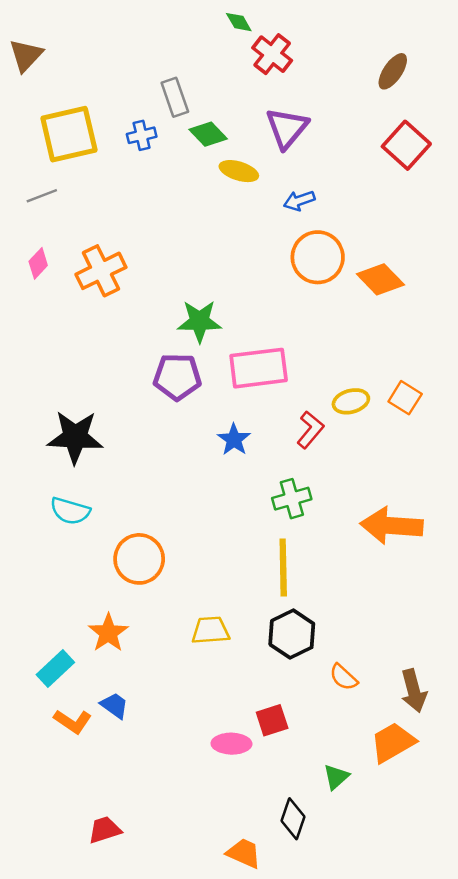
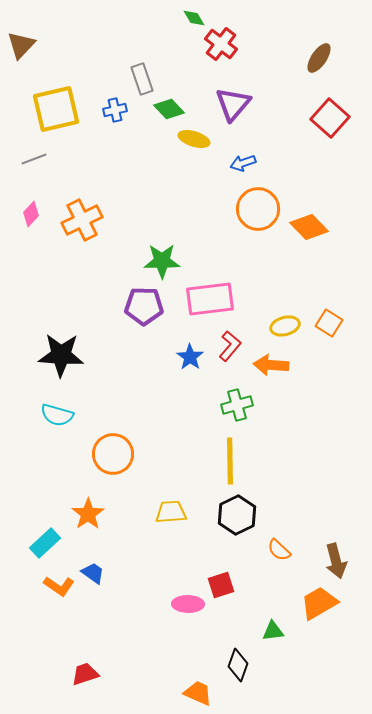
red L-shape: (310, 430) -> (230, 346), moved
orange arrow: (392, 526) -> (271, 365), moved, size x0.7
green triangle: (336, 777) -> (273, 631), turned 35

